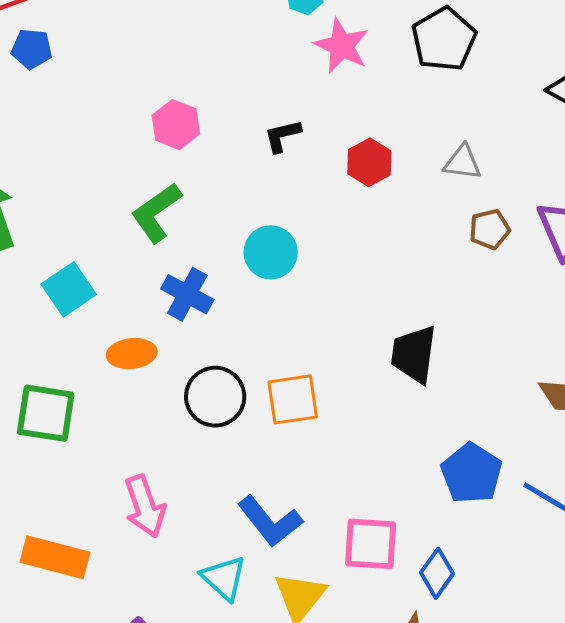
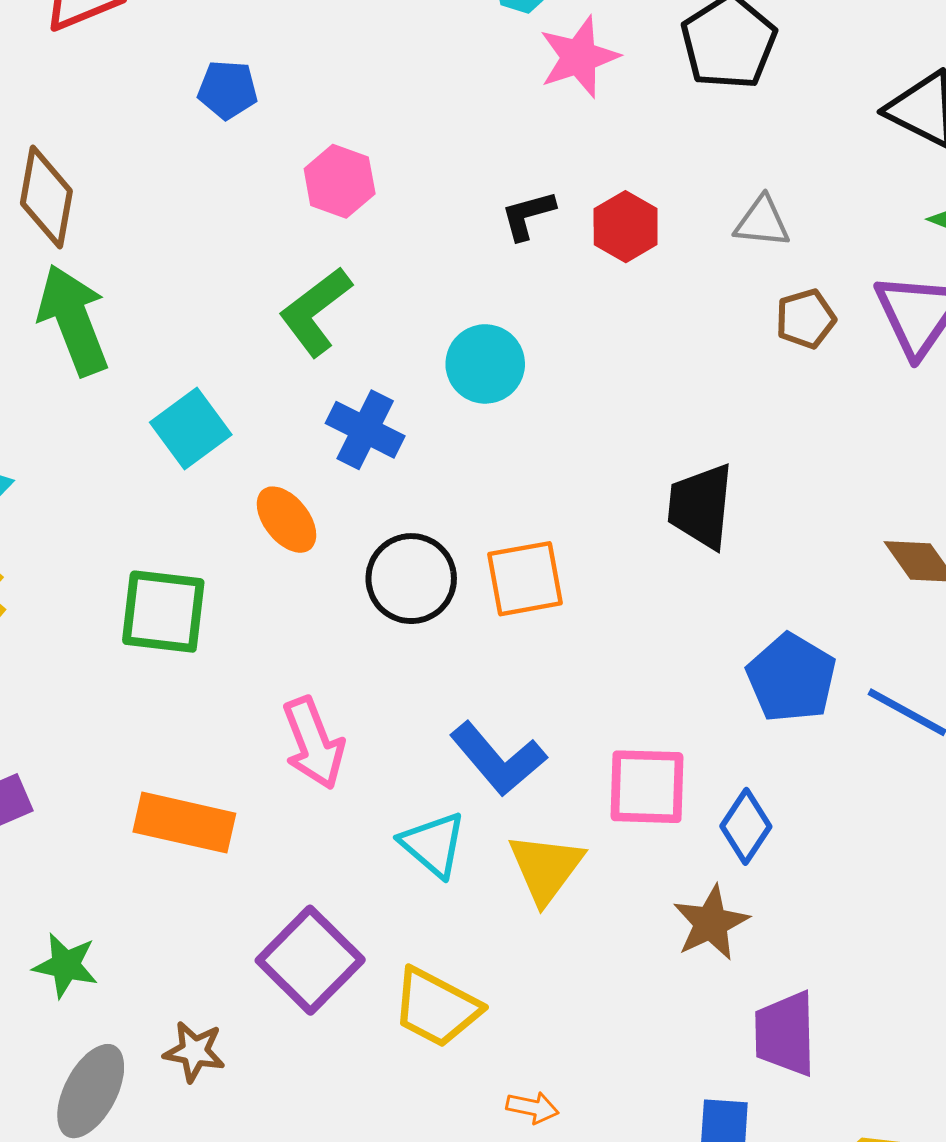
pink star: (342, 46) -> (579, 57), turned 30
blue pentagon: (32, 49) -> (228, 90), moved
black L-shape: (282, 136) -> (528, 215), moved
orange ellipse: (132, 354) -> (287, 520), turned 60

